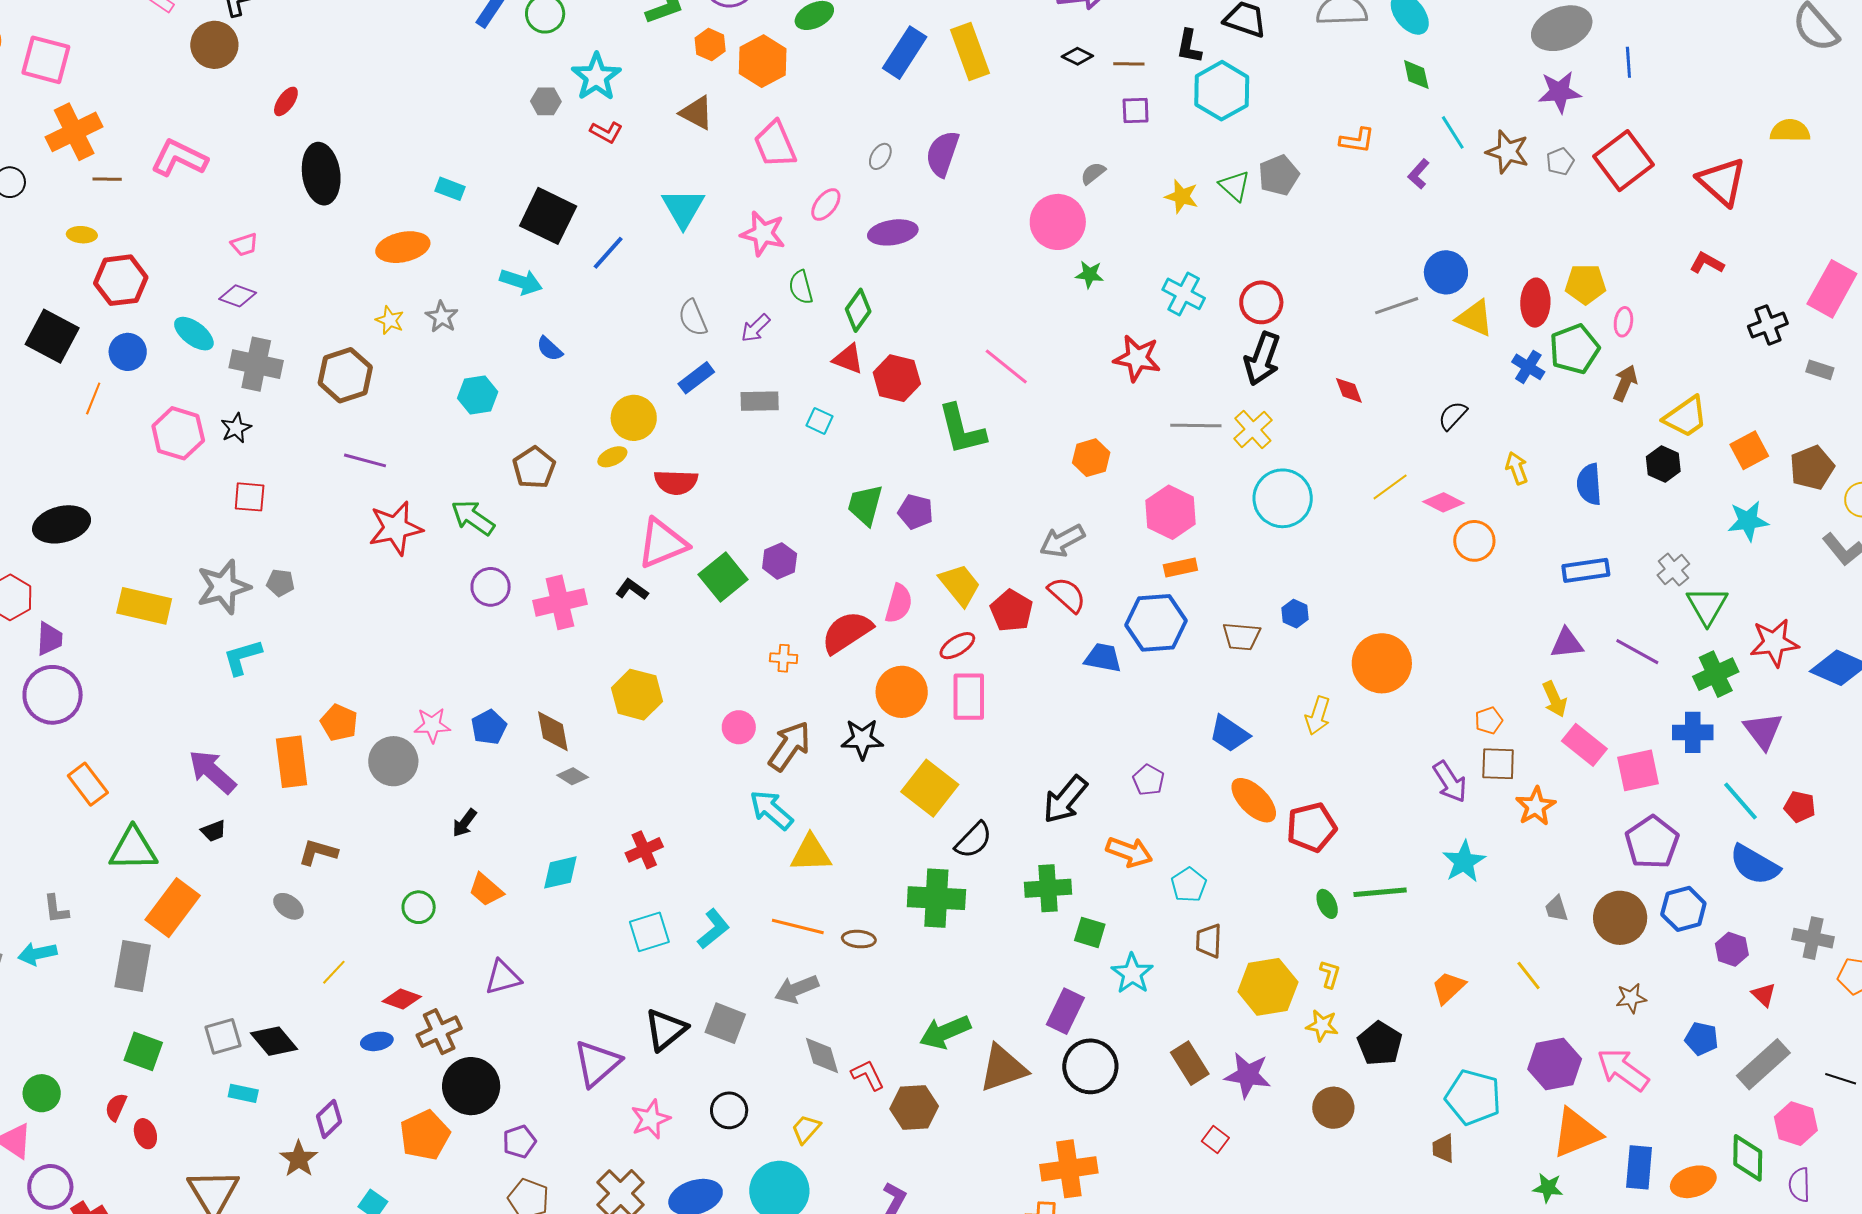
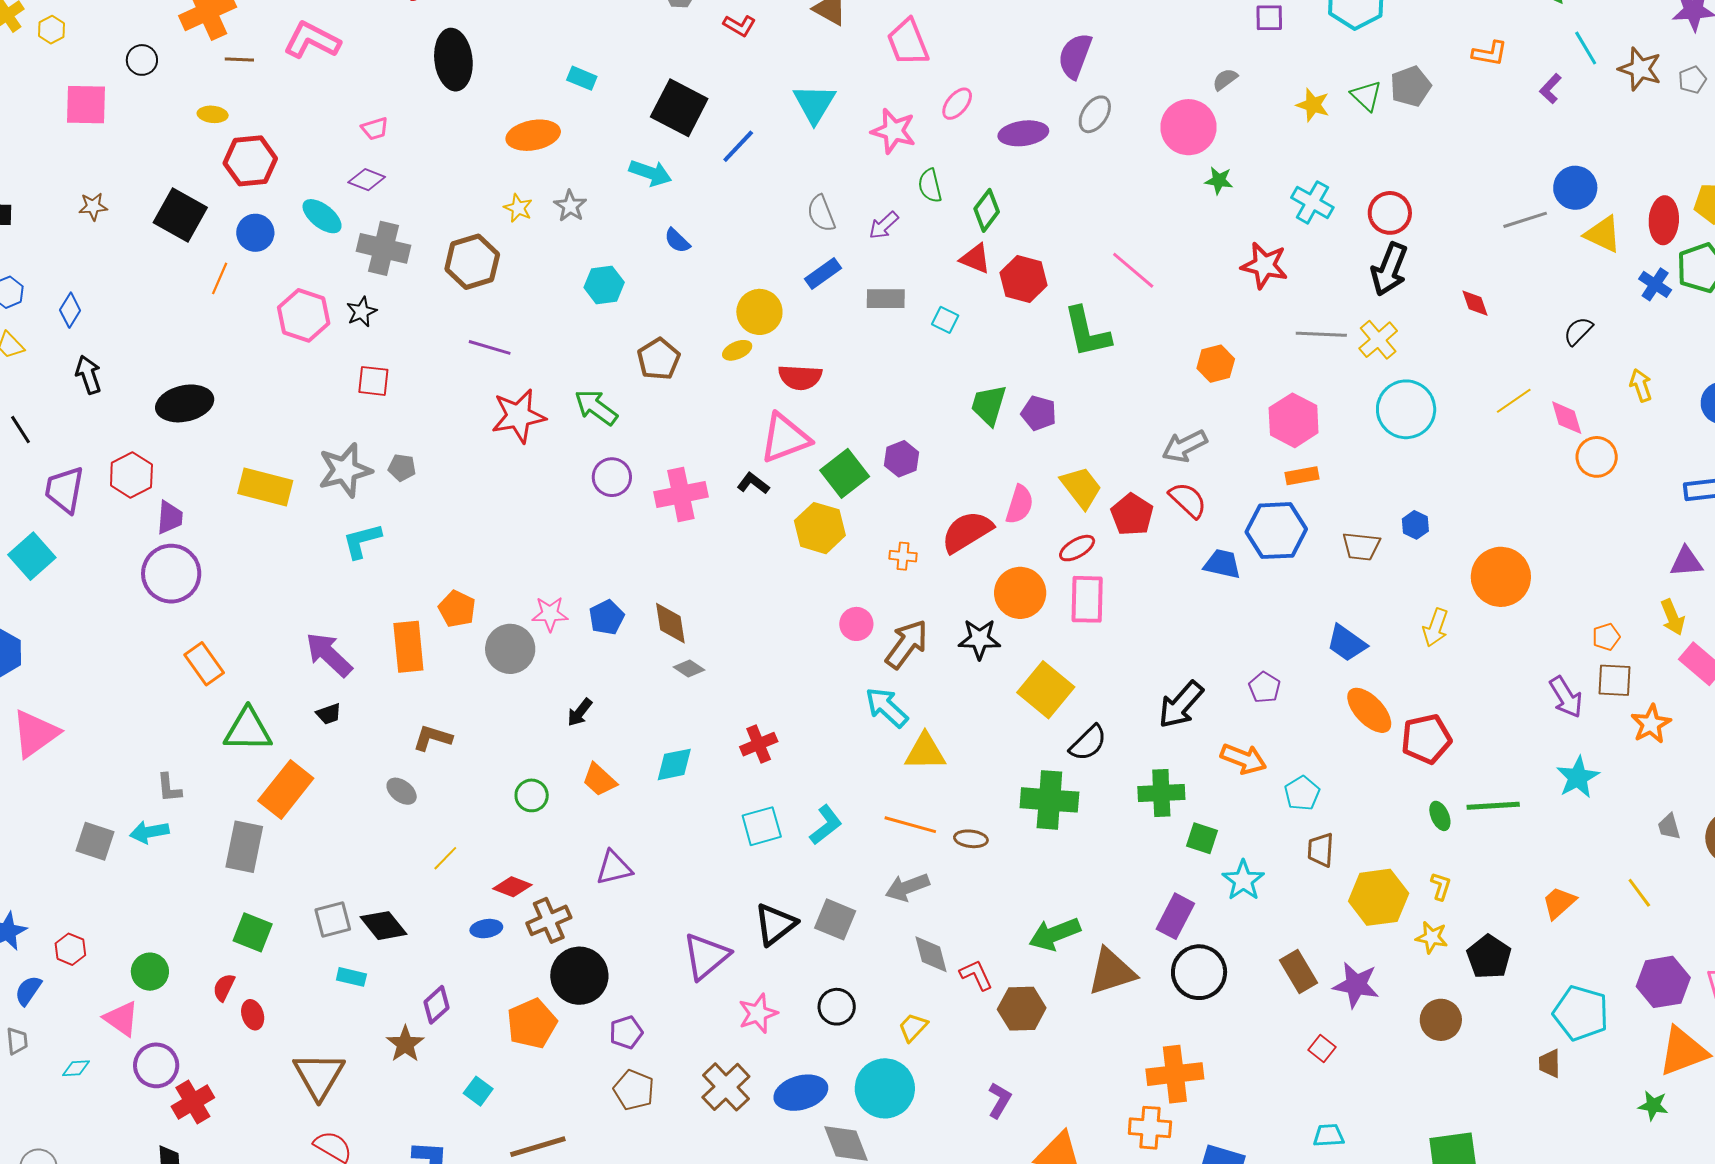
gray ellipse: (880, 156) -> (1095, 114), moved, size x1.4
pink diamond: (1443, 502) -> (1567, 418), turned 45
yellow hexagon: (637, 695) -> (820, 528), moved

